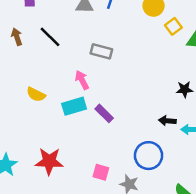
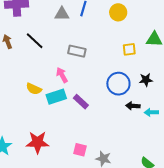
yellow square: (173, 26) -> (129, 49), moved, turned 32
yellow semicircle: (36, 94) -> (34, 89), moved
blue circle: (148, 156) -> (118, 84), moved

